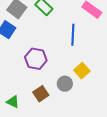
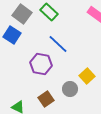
blue line: (73, 35) -> (58, 44), moved, turned -50

